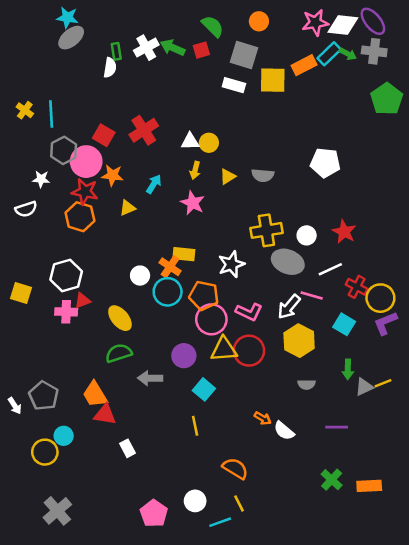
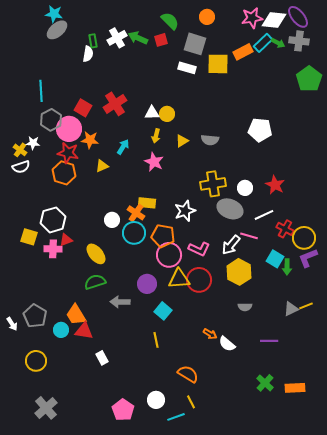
yellow cross: (25, 110) -> (20, 150), moved
yellow square: (21, 293) -> (29, 237), moved
green arrow: (348, 369) -> (287, 267), moved
cyan circle: (64, 436) -> (61, 330), moved

